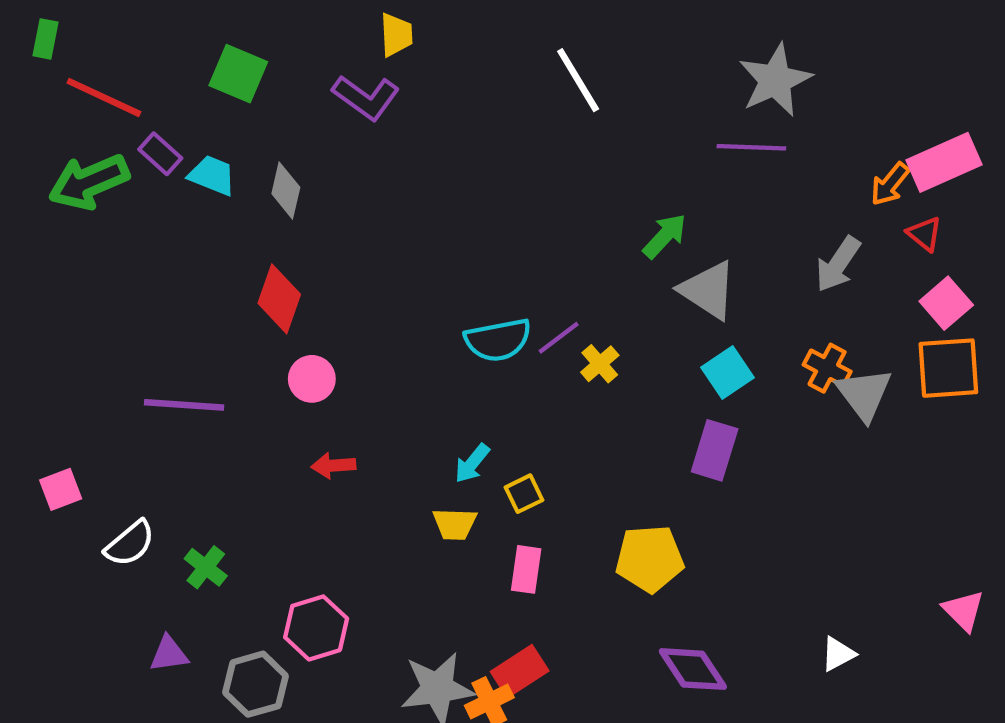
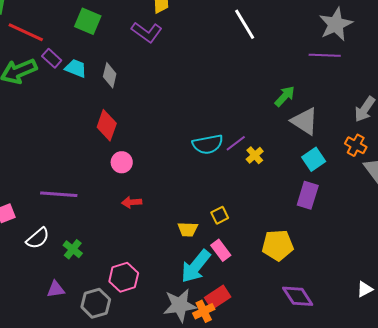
orange cross: (827, 368) -> (356, 145), moved
purple line: (184, 405) -> (59, 194), moved
cyan arrow: (472, 463) -> (196, 266), moved, size x1.8
pink rectangle: (526, 569) -> (221, 250), turned -45

